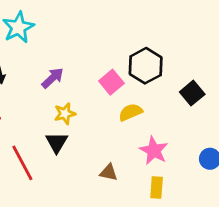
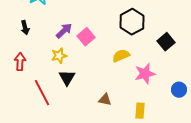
pink square: (111, 82) -> (86, 37), moved
yellow star: (65, 114) -> (59, 56), moved
pink star: (154, 151) -> (145, 74), moved, turned 30

